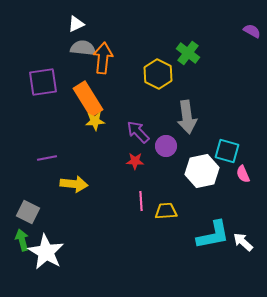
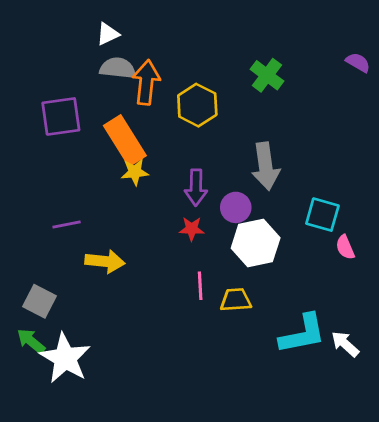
purple semicircle: (252, 31) -> (358, 62), moved
yellow hexagon: (158, 74) -> (197, 105), moved
purple arrow: (138, 132) -> (196, 188), turned -135
white hexagon: (202, 171) -> (256, 243), moved
green arrow: (22, 240) -> (31, 341), turned -35

